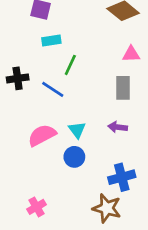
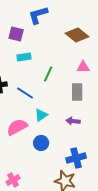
green line: (70, 65) -> (48, 74), moved
cyan triangle: (77, 130) -> (41, 115), moved, turned 32

